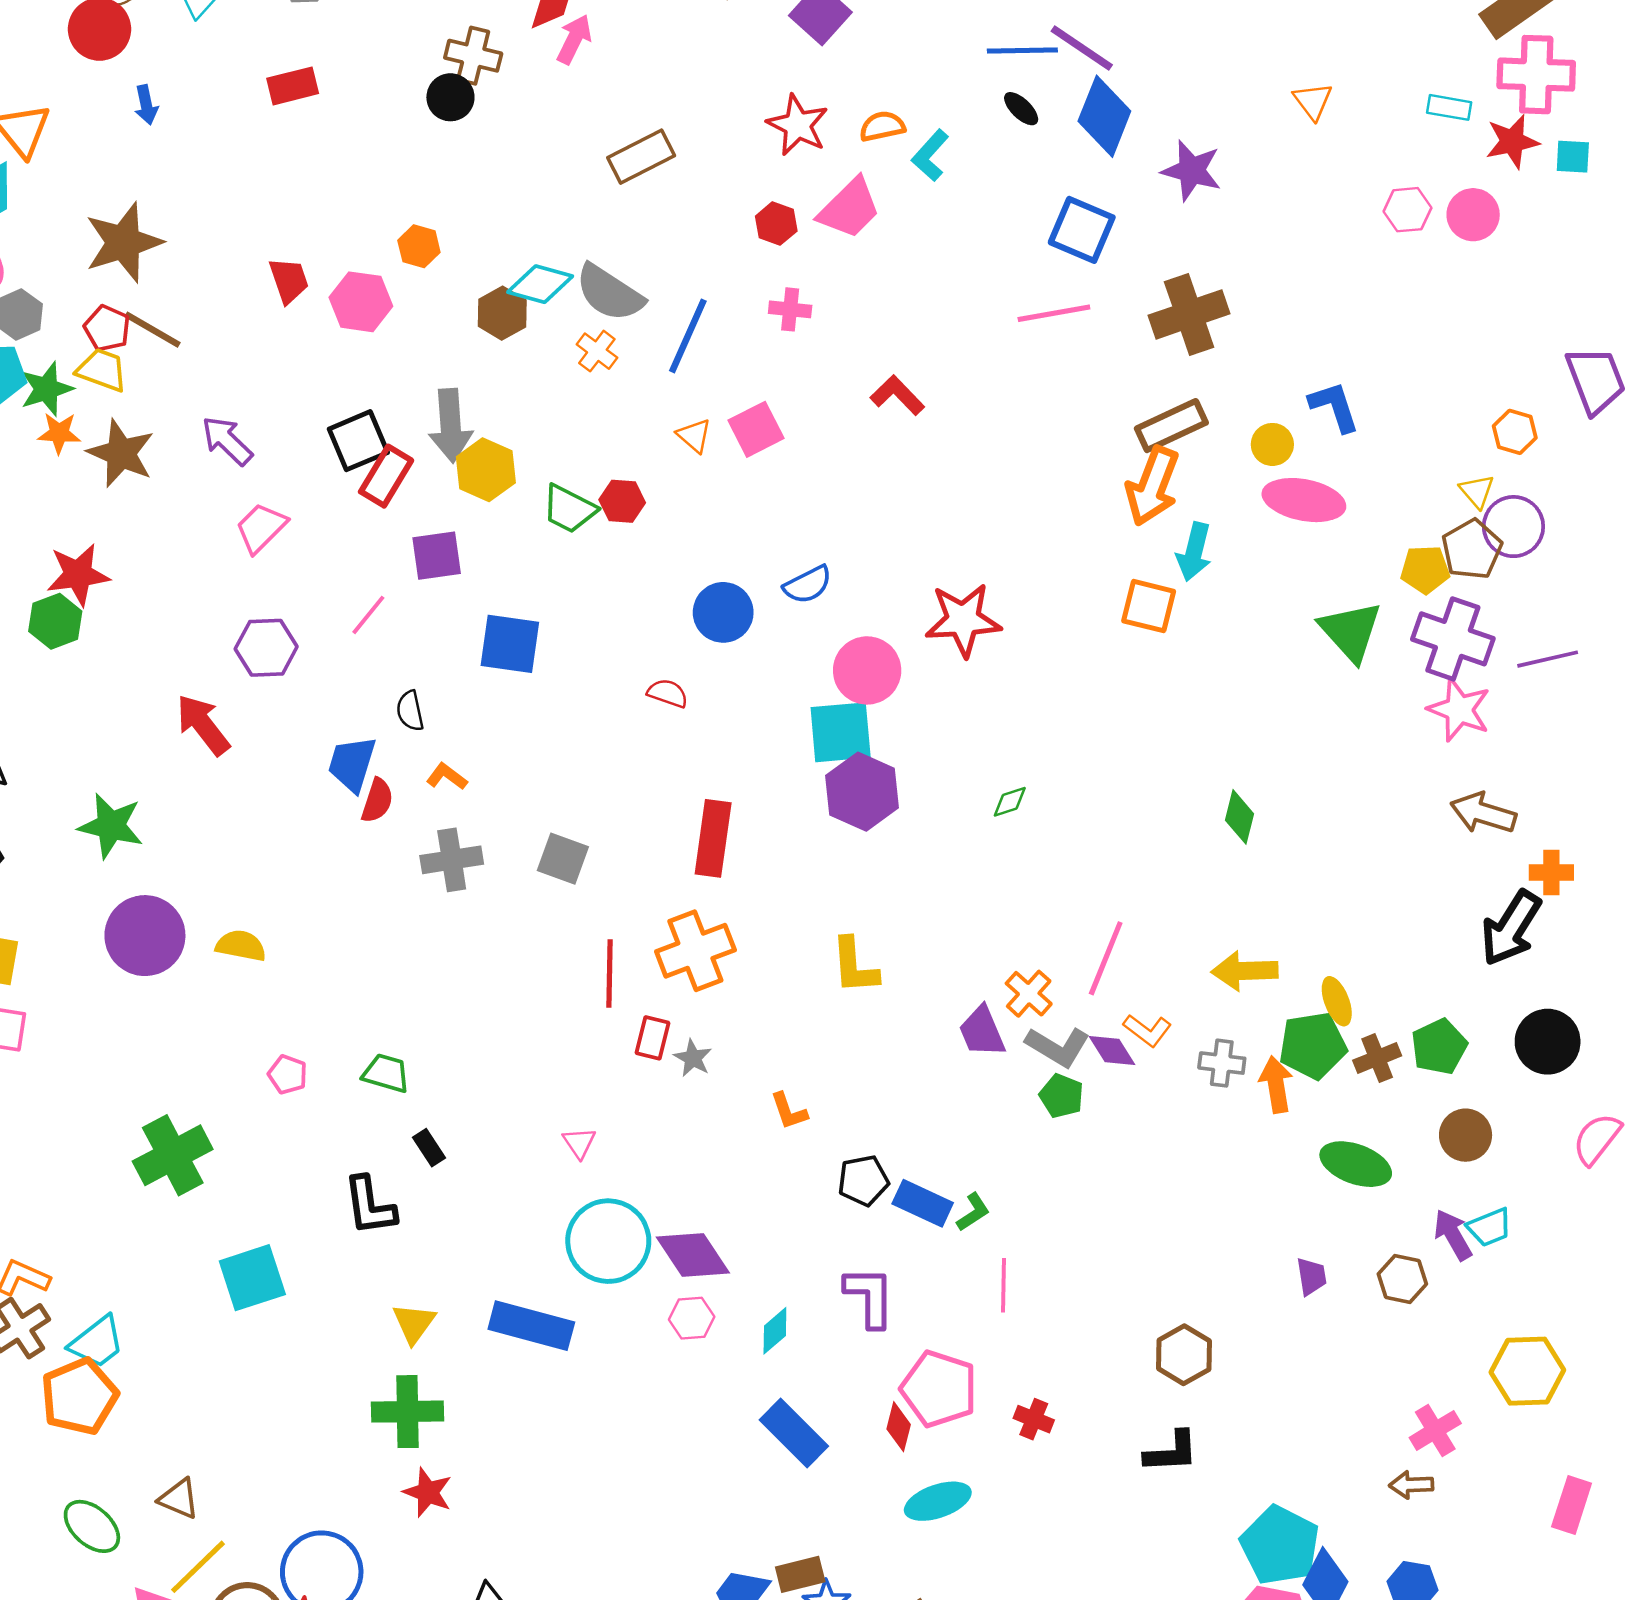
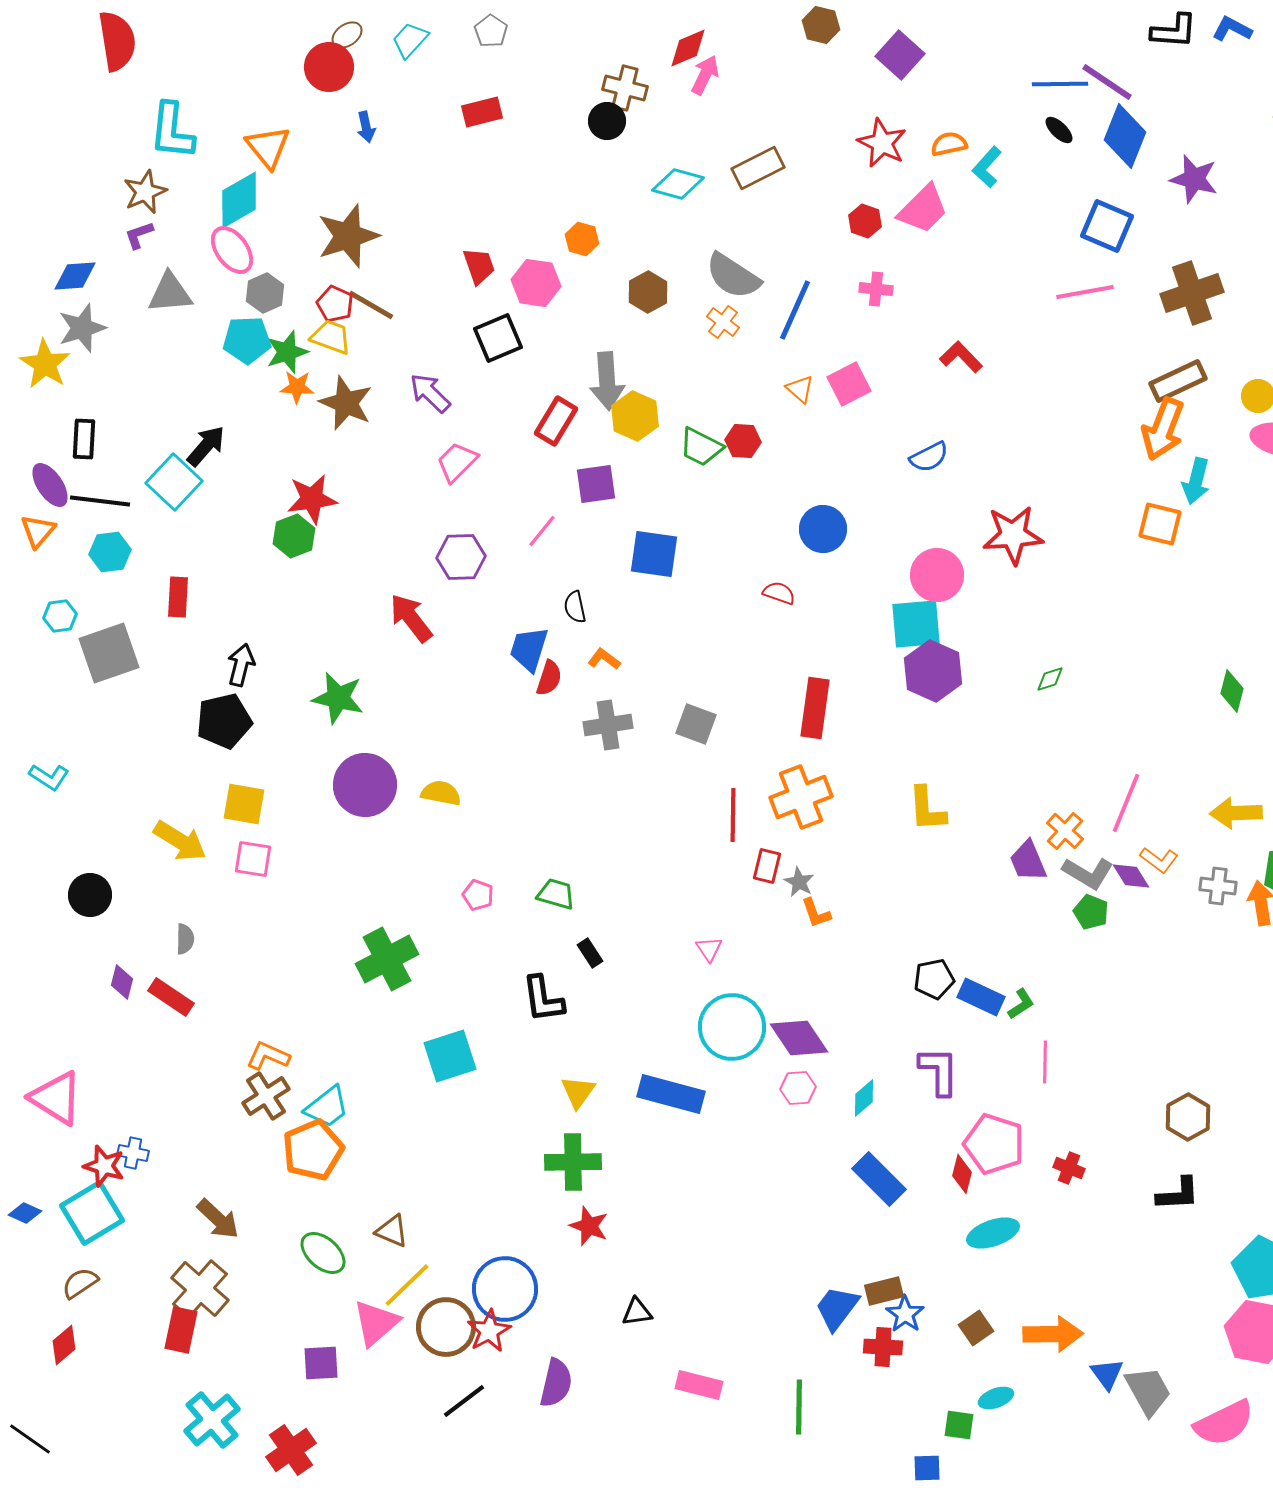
cyan diamond: (540, 284) -> (678, 184), moved
black square: (358, 441) -> (498, 338), moved
blue semicircle: (808, 585) -> (929, 457), moved
orange L-shape: (789, 1111) -> (816, 913), moved

